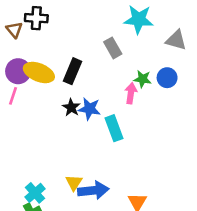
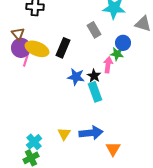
brown triangle: (14, 30) -> (18, 34), moved
blue circle: (167, 78) -> (123, 43), moved
pink line: (13, 96) -> (26, 60), moved
black star: (71, 107) -> (94, 76), moved
blue arrow: (93, 190) -> (91, 133), moved

